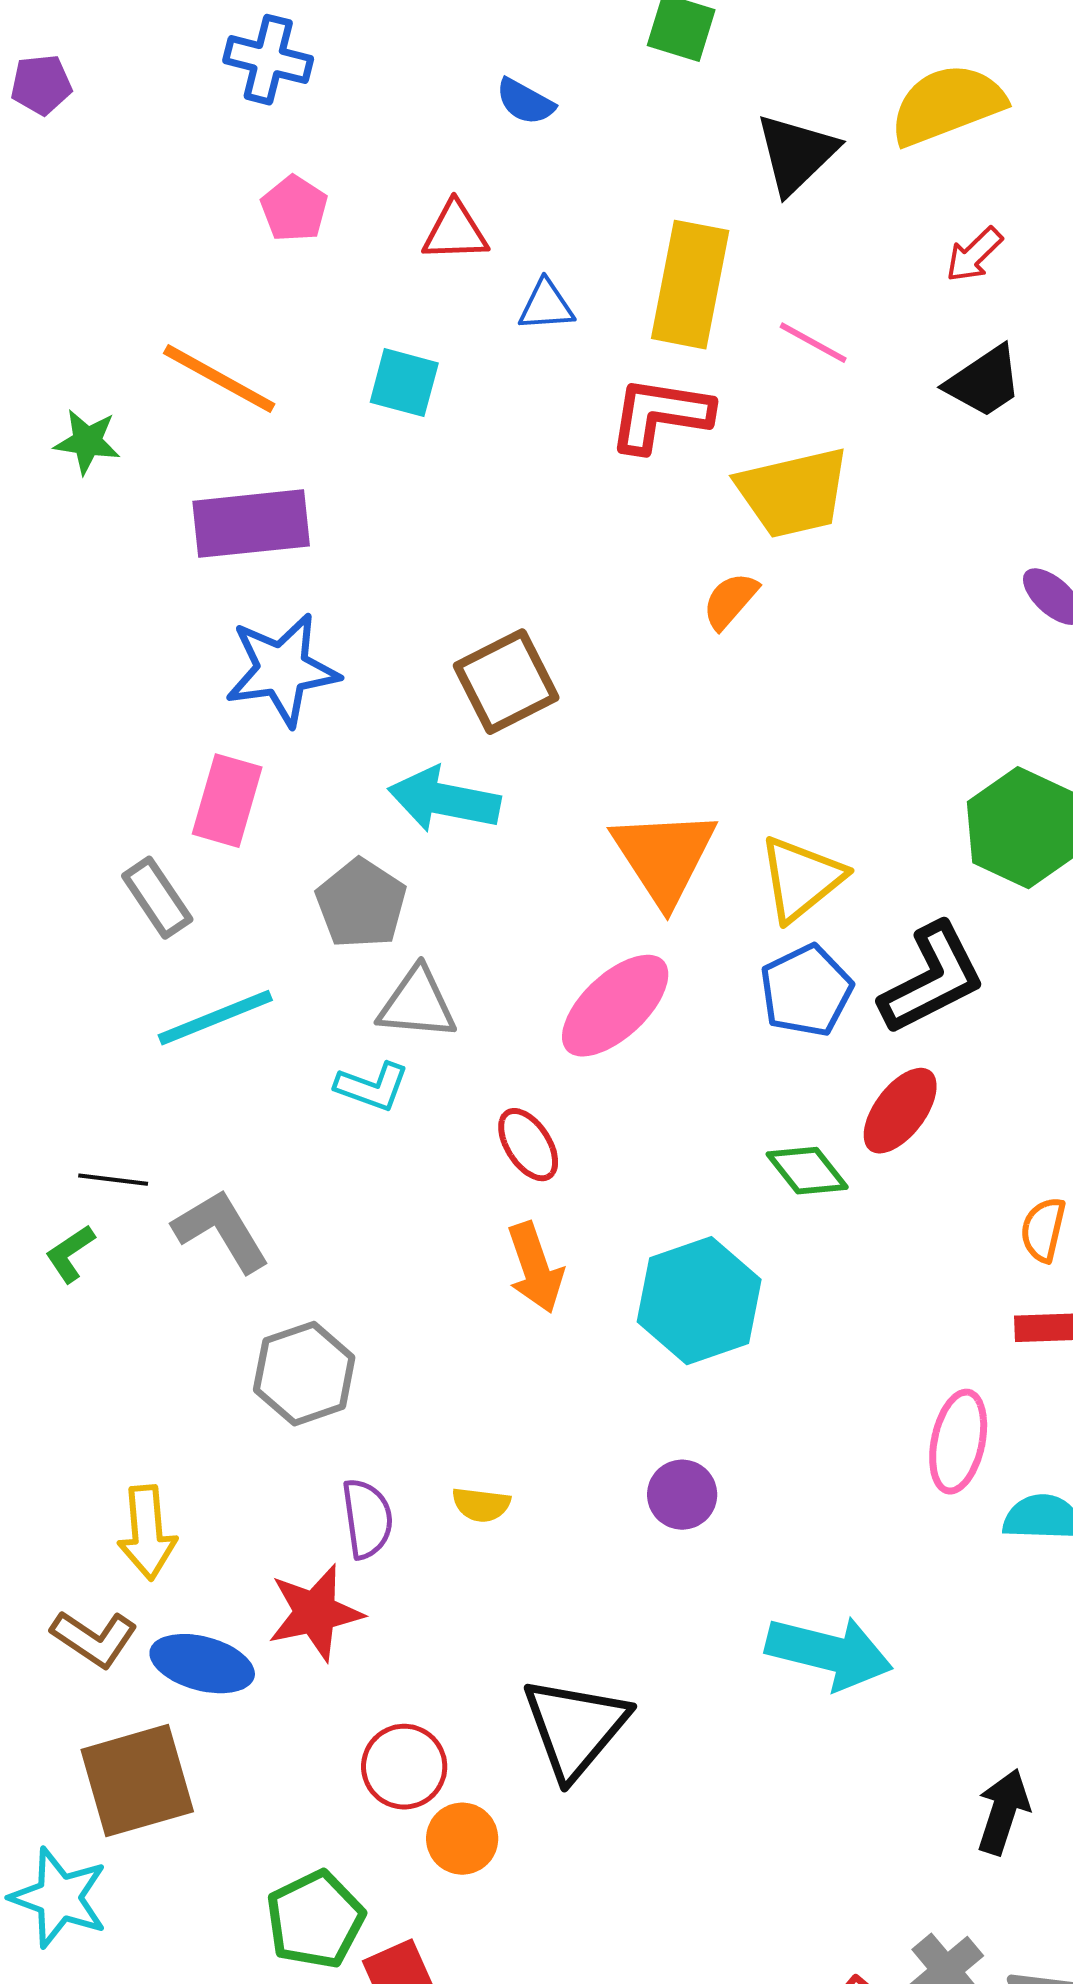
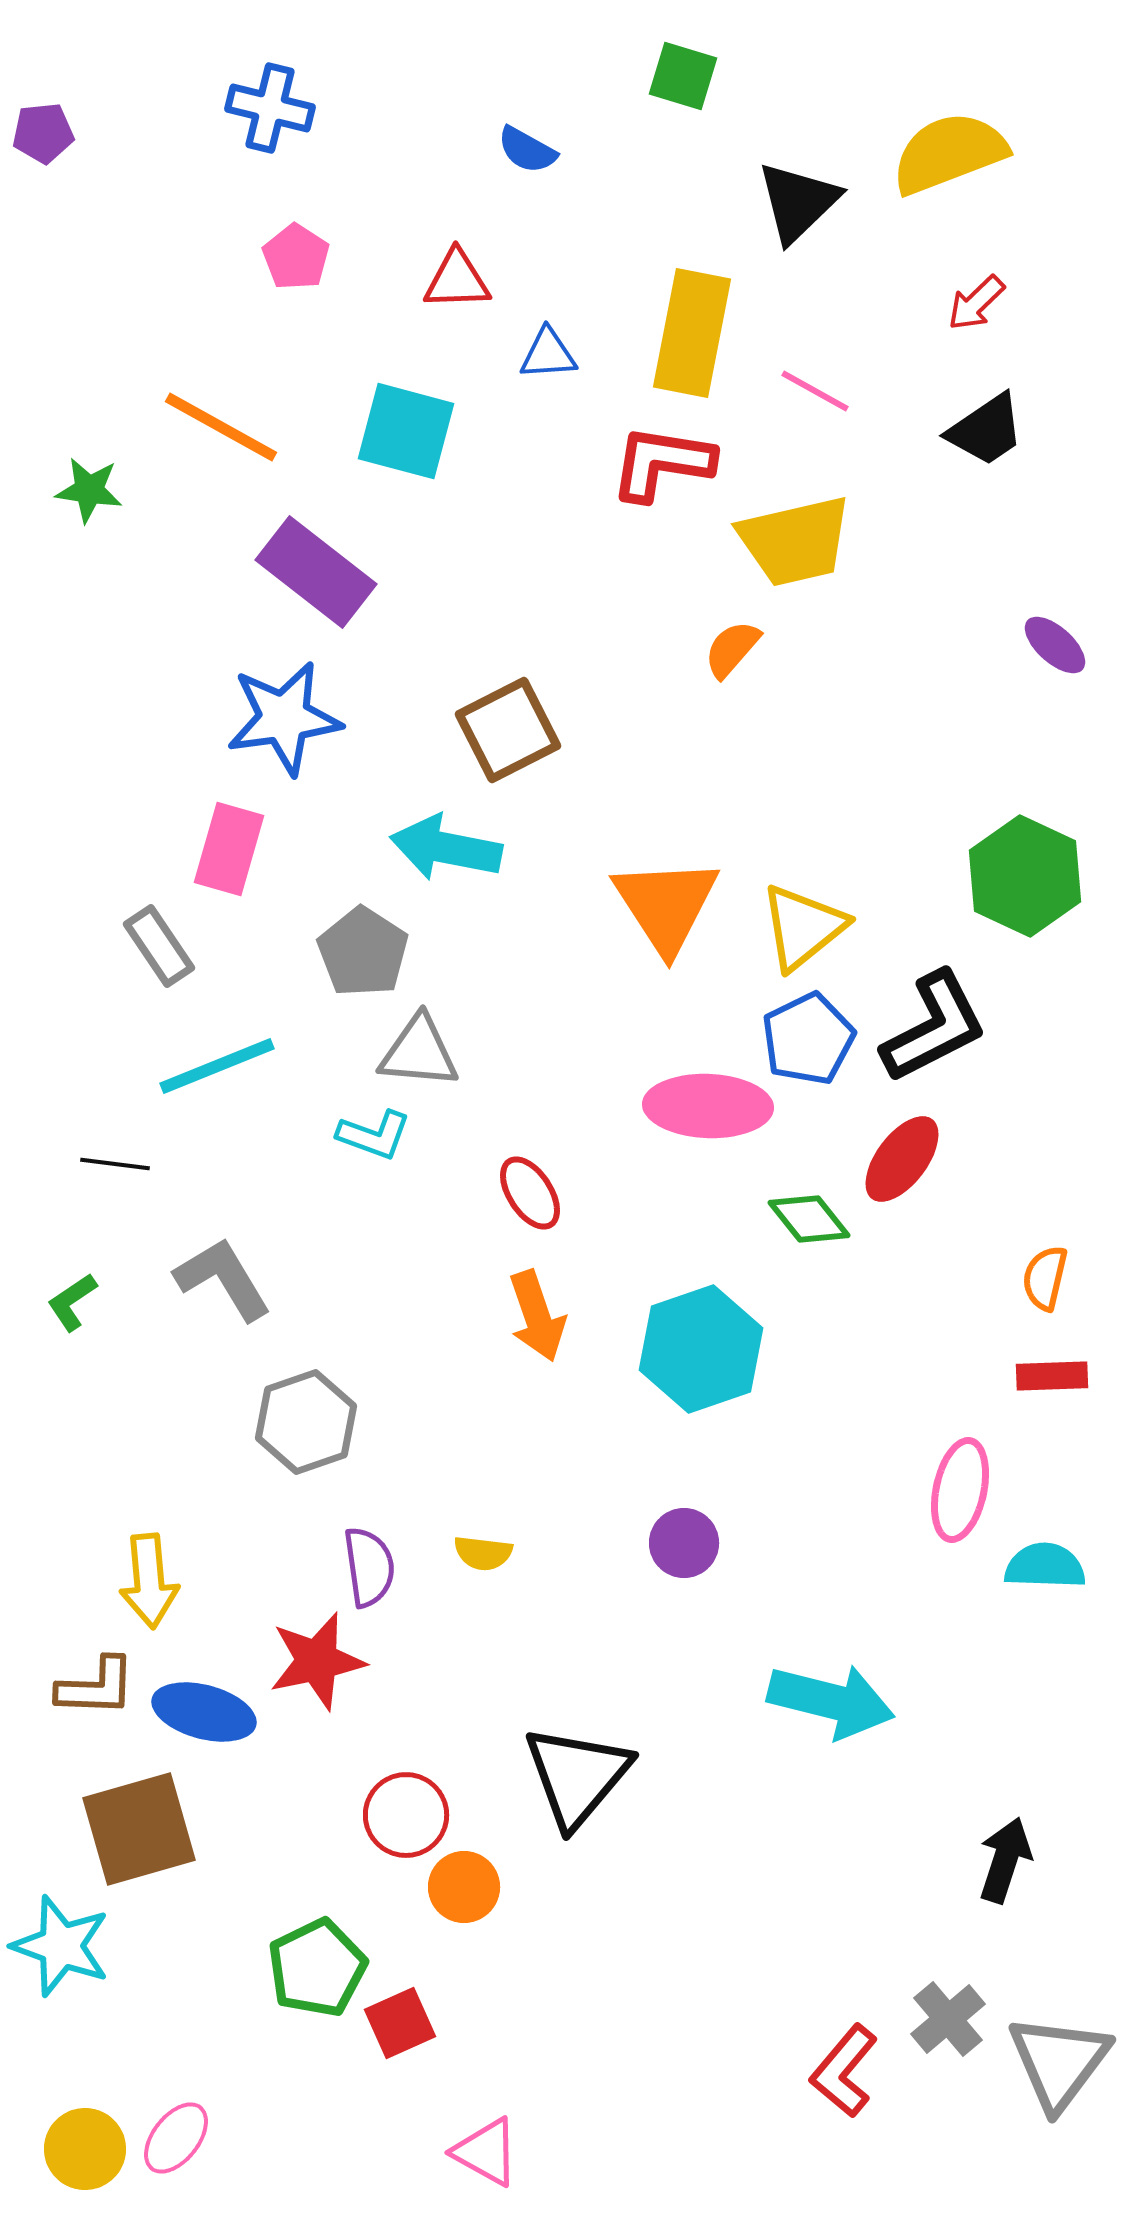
cyan square: (404, 383) -> (406, 431), size x1.4
purple rectangle: (251, 524) -> (316, 572), moved, turned 44
pink ellipse: (615, 1006) -> (708, 1106), moved, turned 45
black line: (113, 1180) -> (115, 1164), moved
brown L-shape: (94, 1639) -> (96, 1687), turned -32

